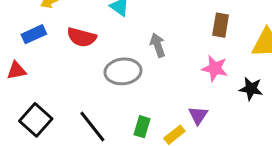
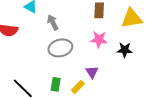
gray arrow: (158, 45) -> (53, 22), moved
gray ellipse: (123, 71) -> (60, 48), moved

